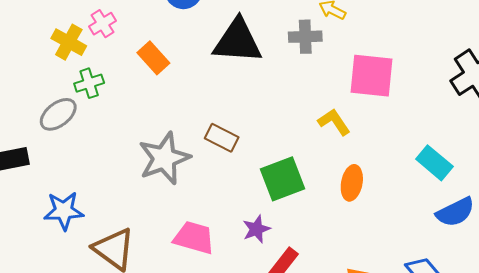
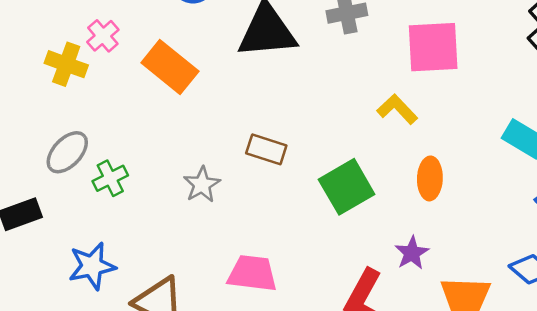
orange rectangle: (153, 58) -> (170, 67), size x1.4
green cross: (89, 83) -> (110, 178), moved
gray star: (164, 158) -> (202, 185), size x0.6
purple star: (256, 229) -> (412, 253), moved

